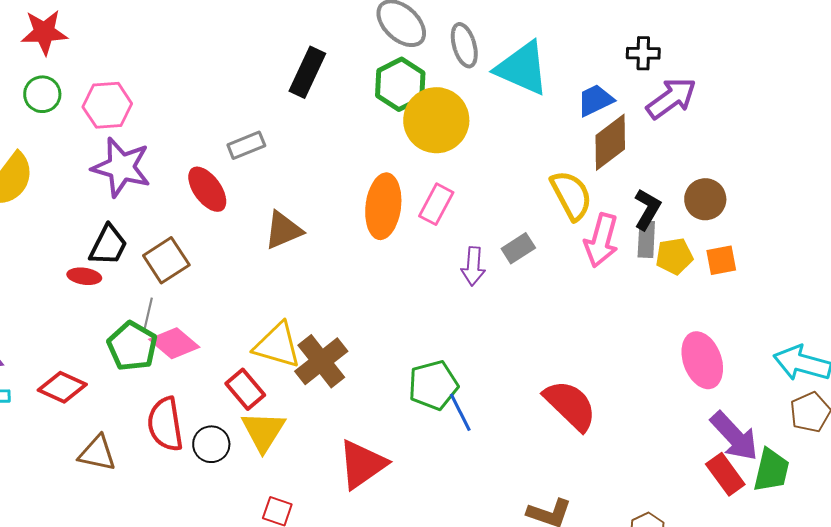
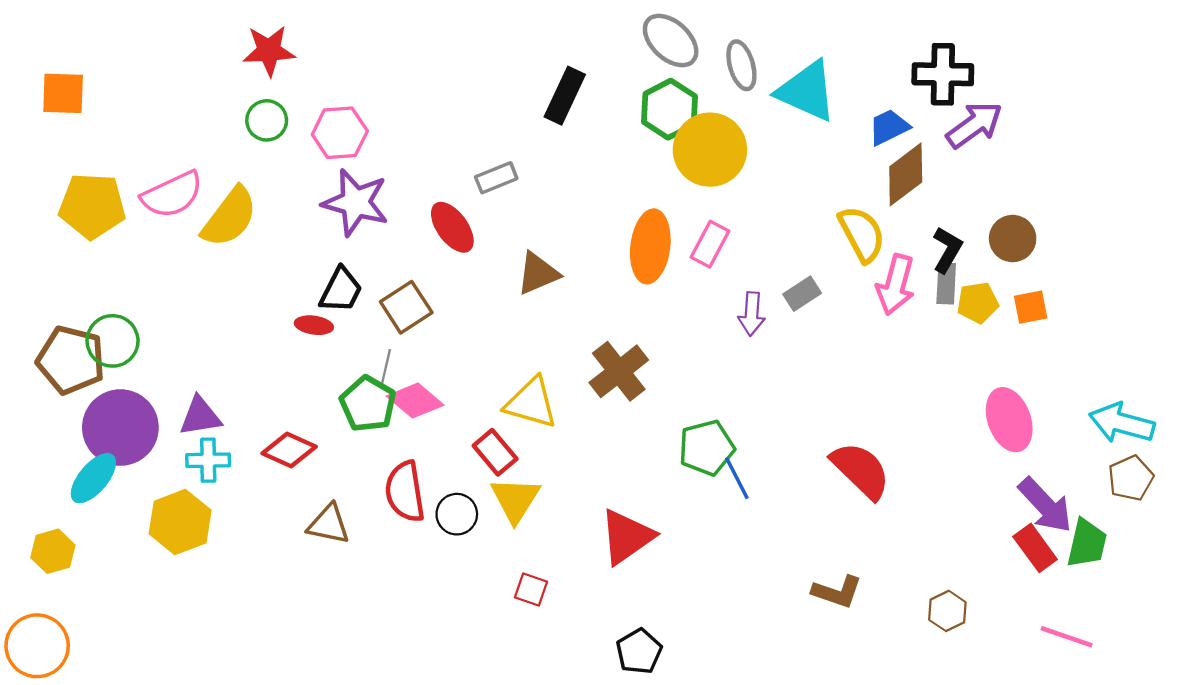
black cross: (643, 53) -> (943, 74), size x1.6
brown cross: (321, 361) -> (619, 371), moved

